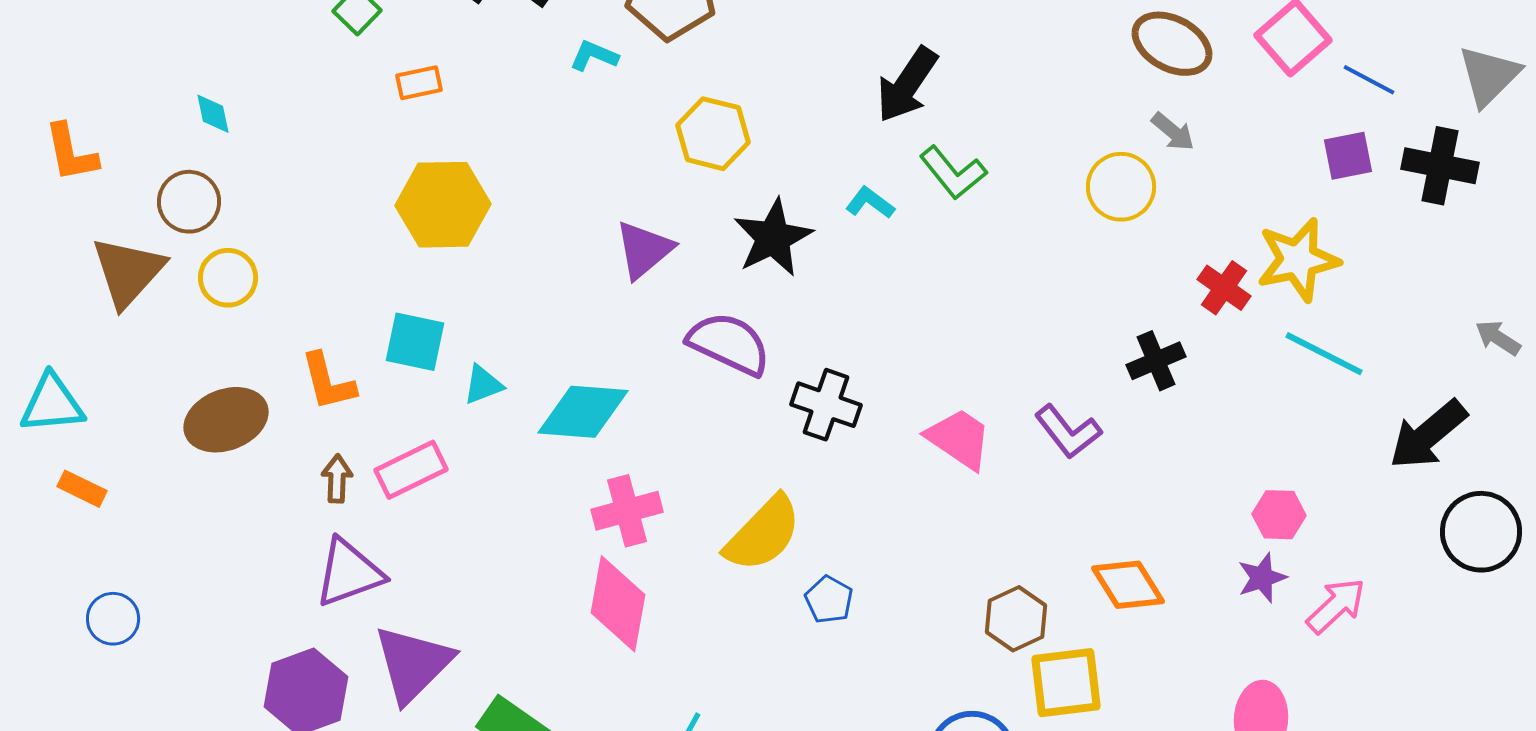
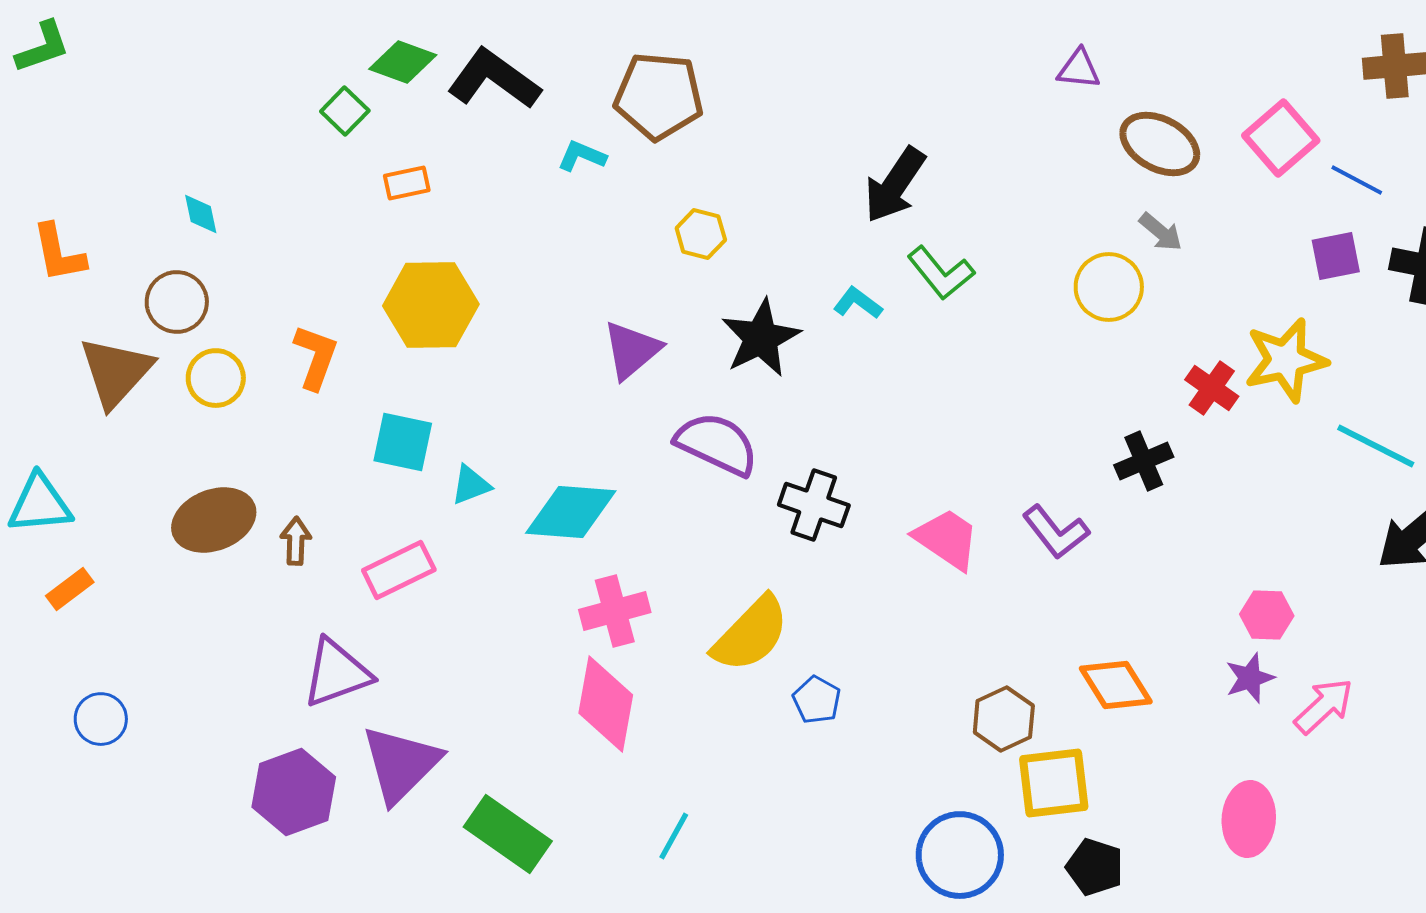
yellow hexagon: (713, 134) -> (701, 234), size x0.7
cyan line: (1324, 354) -> (1376, 446), moved
orange L-shape: (328, 382) -> (316, 357), moved, turned -146
brown arrow: (337, 479) -> (296, 541), moved
orange rectangle: (82, 489) -> (70, 589), turned -63

